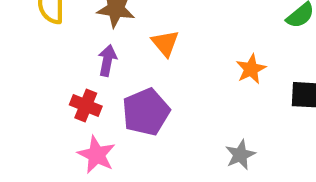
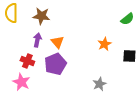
orange triangle: (165, 43) -> (57, 42), moved
pink star: (97, 155) -> (21, 82), moved

